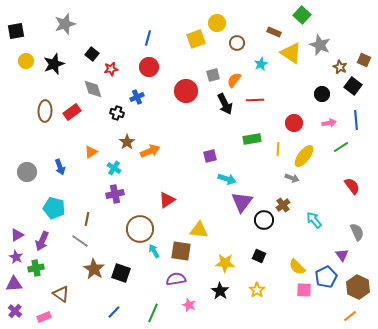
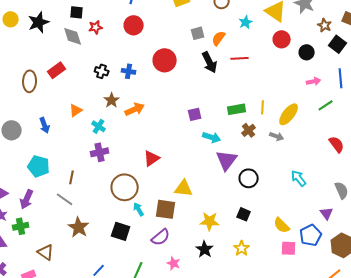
black square: (92, 54) -> (77, 12), turned -32
gray diamond: (93, 89) -> (73, 36), moved
red circle: (186, 91) -> (165, 60), moved
blue cross: (137, 97) -> (129, 71), moved, turned 32
brown ellipse: (45, 111) -> (30, 81), moved
red circle: (294, 123) -> (282, 39), moved
green rectangle: (252, 139) -> (237, 109), moved
brown cross: (283, 205) -> (249, 130), moved
black square: (121, 273) -> (121, 231), moved
purple semicircle: (176, 279) -> (161, 237), turned 150

